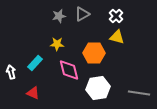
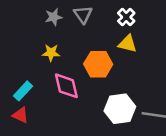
gray triangle: (82, 14) -> (83, 14), turned -35
cyan rectangle: (35, 63) -> (23, 91), moved
white hexagon: (98, 88) -> (120, 109), moved

